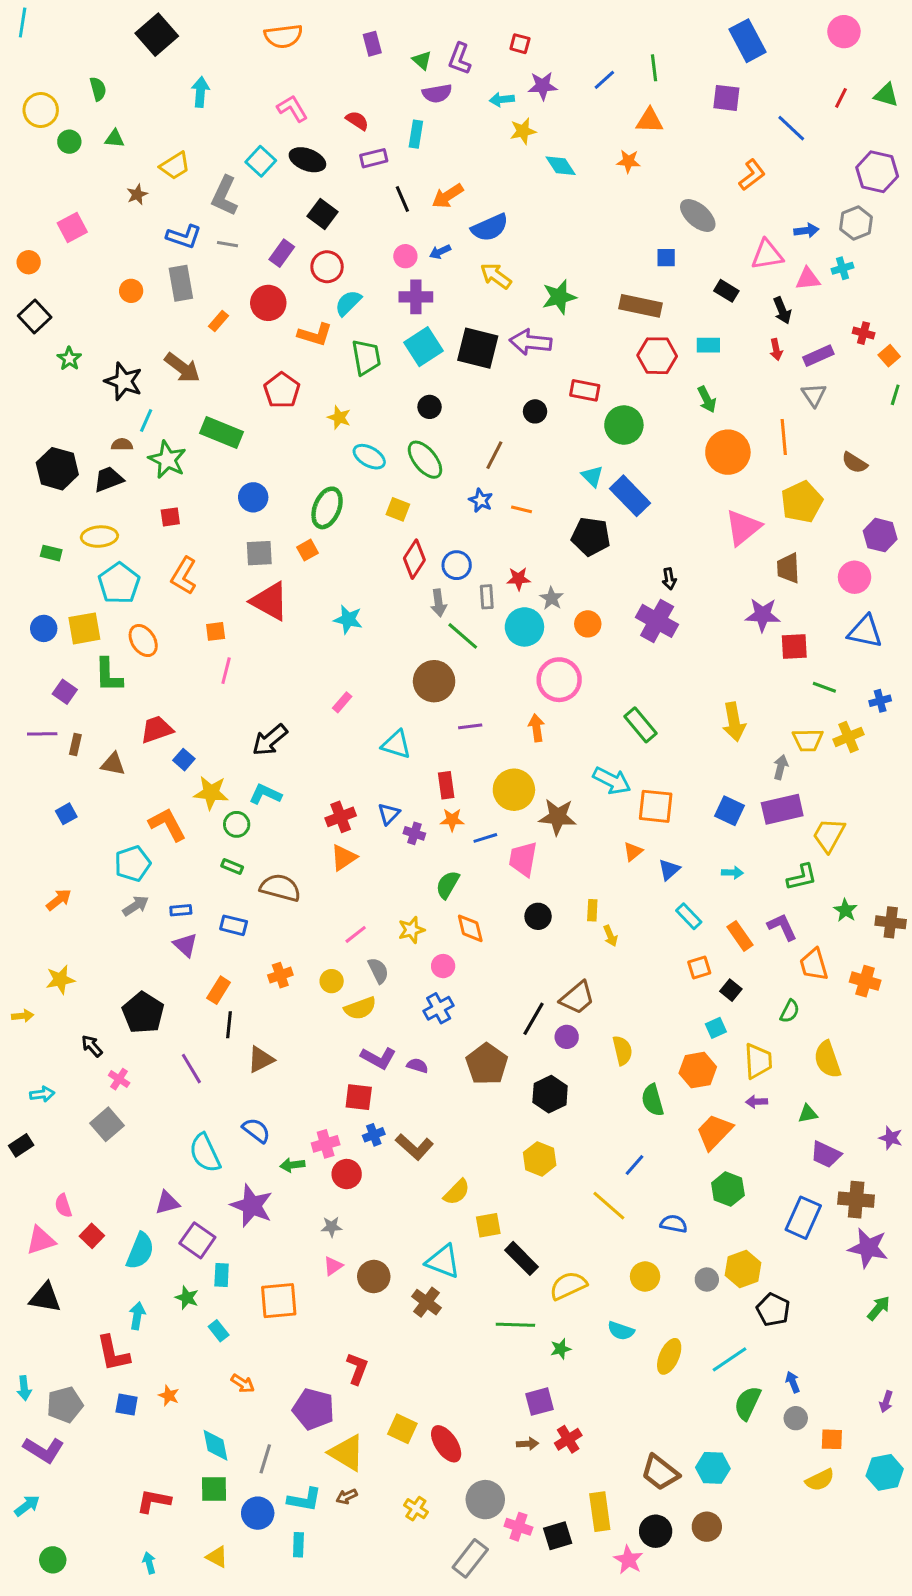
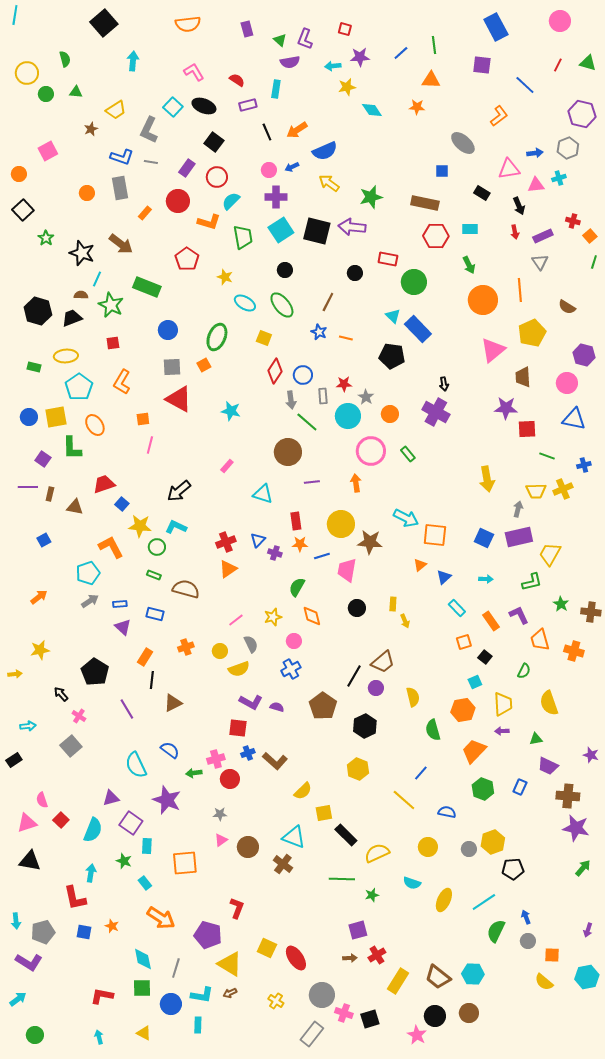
green rectangle: (641, 725) -> (408, 454), moved, size x0.7
blue rectangle: (803, 1218) -> (520, 787), moved, size x0.6
black pentagon: (773, 1310) -> (513, 869), turned -30
orange arrow: (243, 1384) -> (161, 918), size x1.8
yellow semicircle: (820, 1480) -> (544, 982), turned 66
yellow rectangle: (600, 1512) -> (398, 981), moved, turned 40

